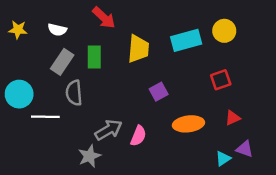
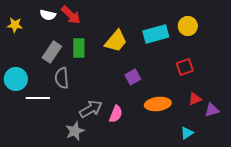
red arrow: (104, 18) -> (71, 15), moved
white semicircle: (57, 30) -> (48, 15), moved
yellow trapezoid: (138, 49) -> (116, 41), turned 35
purple triangle: (245, 149) -> (212, 110), moved, turned -35

